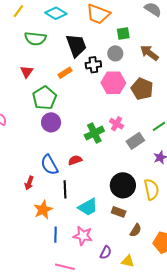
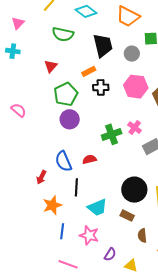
gray circle: (115, 53) -> (132, 54), moved
black cross: (93, 65) -> (101, 87), moved
brown semicircle: (136, 230) -> (142, 236), turned 136

